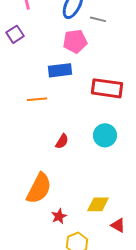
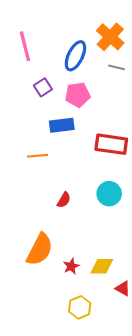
gray line: (98, 19) -> (117, 67), moved
purple square: (15, 34) -> (43, 87), moved
red star: (59, 216) -> (71, 266), moved

